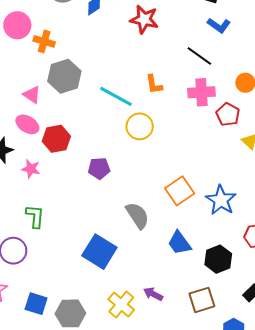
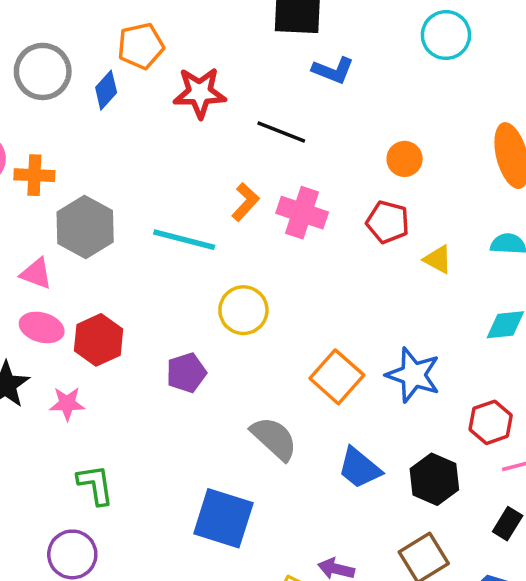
black line: (199, 56) -> (281, 132), moved
orange L-shape: (154, 84) -> (245, 202), turned -115
pink cross: (202, 92) -> (302, 213), moved, turned 36
yellow circle: (140, 126) -> (243, 310), moved

